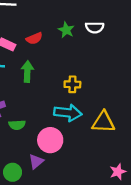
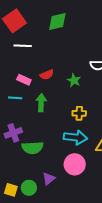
green star: (66, 30) -> (74, 80), moved
green semicircle: (17, 125) -> (33, 148), size x1.5
pink circle: (50, 140) -> (75, 164), moved

